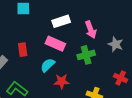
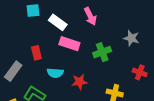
white rectangle: (61, 21) -> (58, 22), moved, turned 60
pink arrow: (91, 30) -> (90, 16), moved
cyan semicircle: (48, 65) -> (55, 73), moved, turned -126

